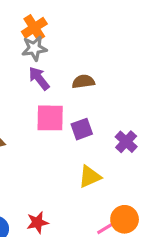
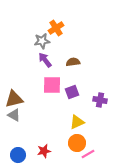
orange cross: (34, 28) -> (56, 28), moved
purple cross: (126, 142) -> (100, 100), turned -32
orange circle: (125, 219) -> (77, 143), moved

